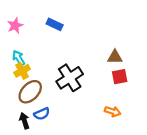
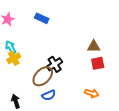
black cross: (70, 78) -> (55, 64), size x0.7
brown ellipse: (30, 92) -> (43, 76), moved
blue semicircle: (42, 114) -> (49, 95), moved

